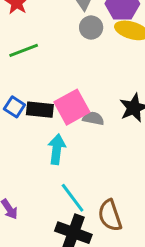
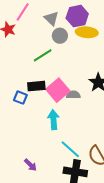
green line: (24, 50) -> (43, 55), moved
black rectangle: (40, 110) -> (36, 86), moved

